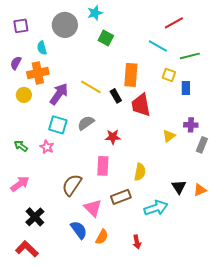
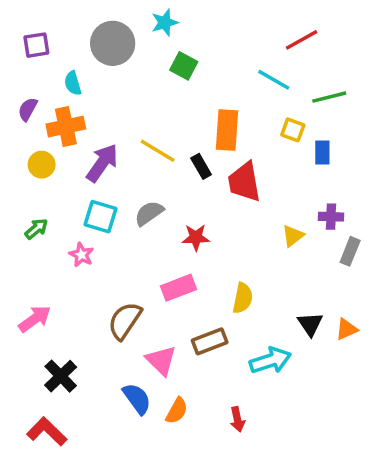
green arrow: (21, 146) -> (36, 229), moved, turned 104
pink rectangle: (103, 166) -> (178, 288), turned 66

